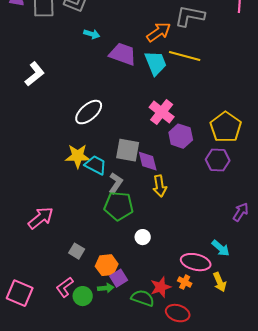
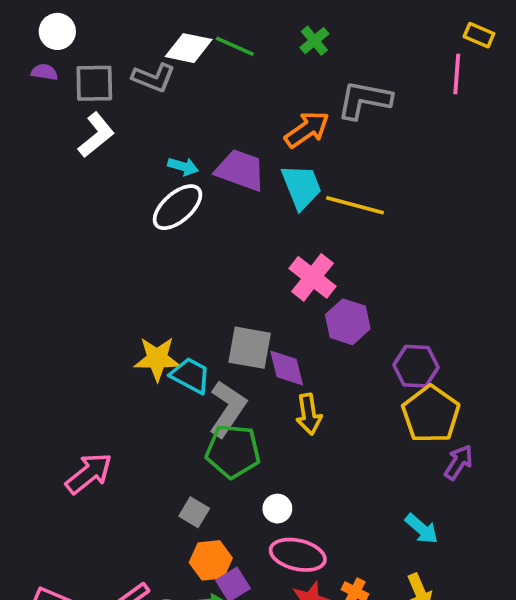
cyan arrow: (92, 34) -> (183, 166), moved
yellow line: (185, 56) -> (355, 205), moved
white L-shape: (35, 74) -> (96, 135), moved
white ellipse: (89, 112) -> (178, 207), moved
yellow pentagon: (226, 127) -> (431, 414), moved
gray L-shape: (116, 183) -> (227, 409), size x1.4
gray square: (77, 251) -> (194, 512), moved
pink ellipse: (196, 262) -> (298, 555), moved

